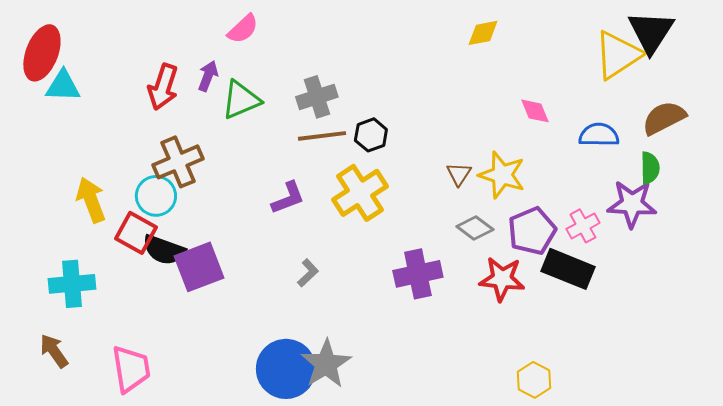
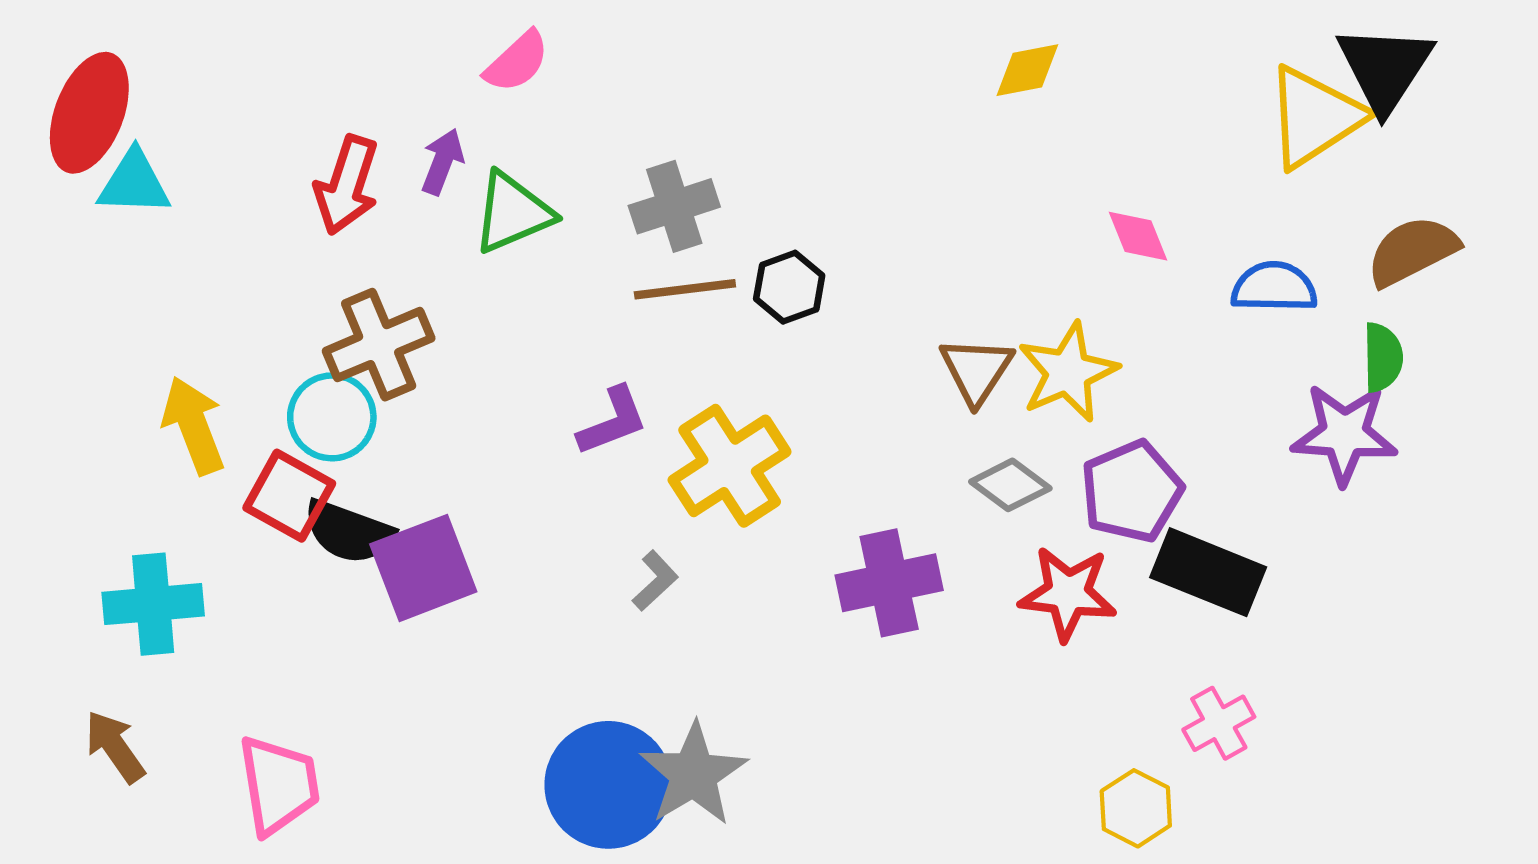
brown triangle: (459, 174) -> (976, 370), size x1.4
yellow star: (502, 175) -> (1068, 372), turned 30
yellow cross: (360, 193) -> (730, 466), moved
pink cross: (583, 226) -> (1219, 723), moved

